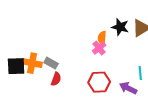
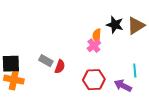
orange cross: (32, 63) -> (14, 80), moved
red semicircle: (56, 79) -> (60, 67), moved

